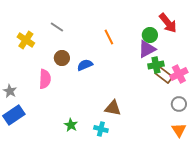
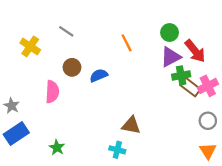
red arrow: (168, 23) -> (195, 51), moved
green circle: (150, 35) -> (170, 32), moved
green star: (71, 125) -> (57, 147), moved

